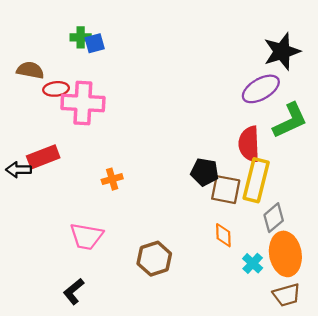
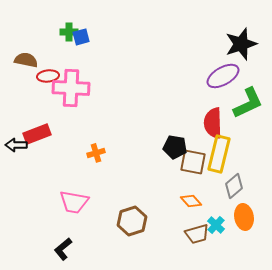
orange diamond: (223, 235) -> (191, 201), turned -40
orange ellipse: (285, 254) -> (244, 217), size x0.7
brown trapezoid: (287, 295) -> (197, 234), moved

